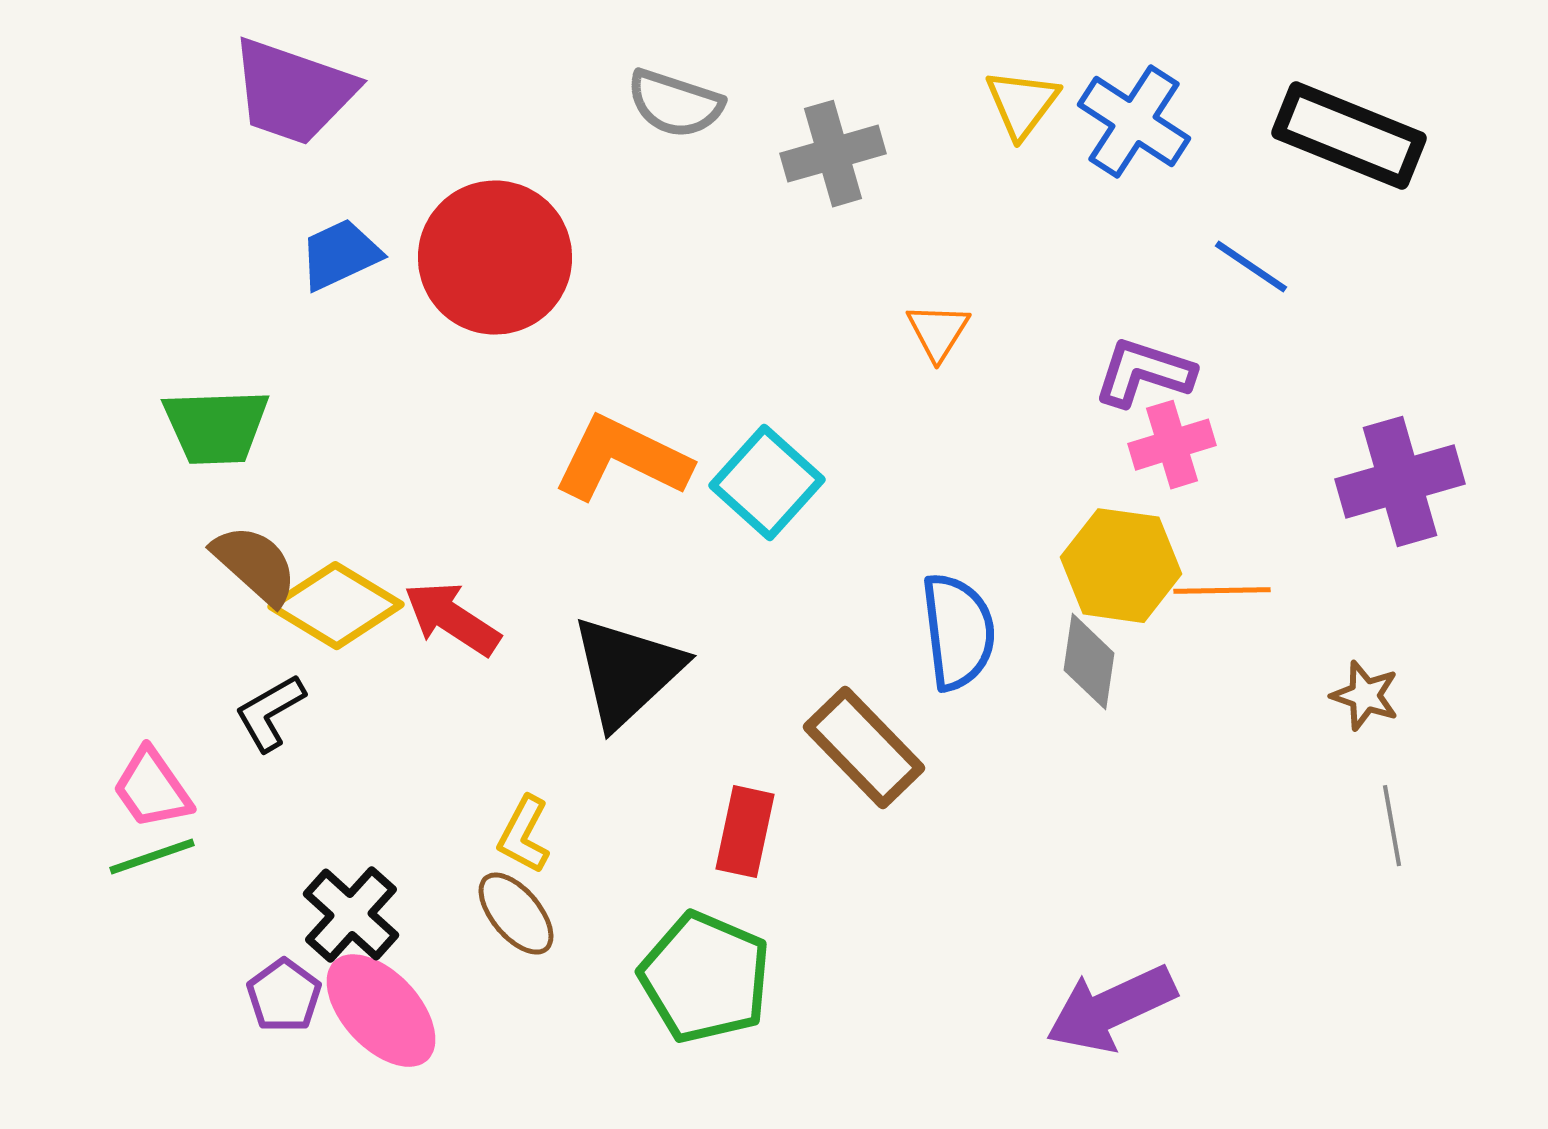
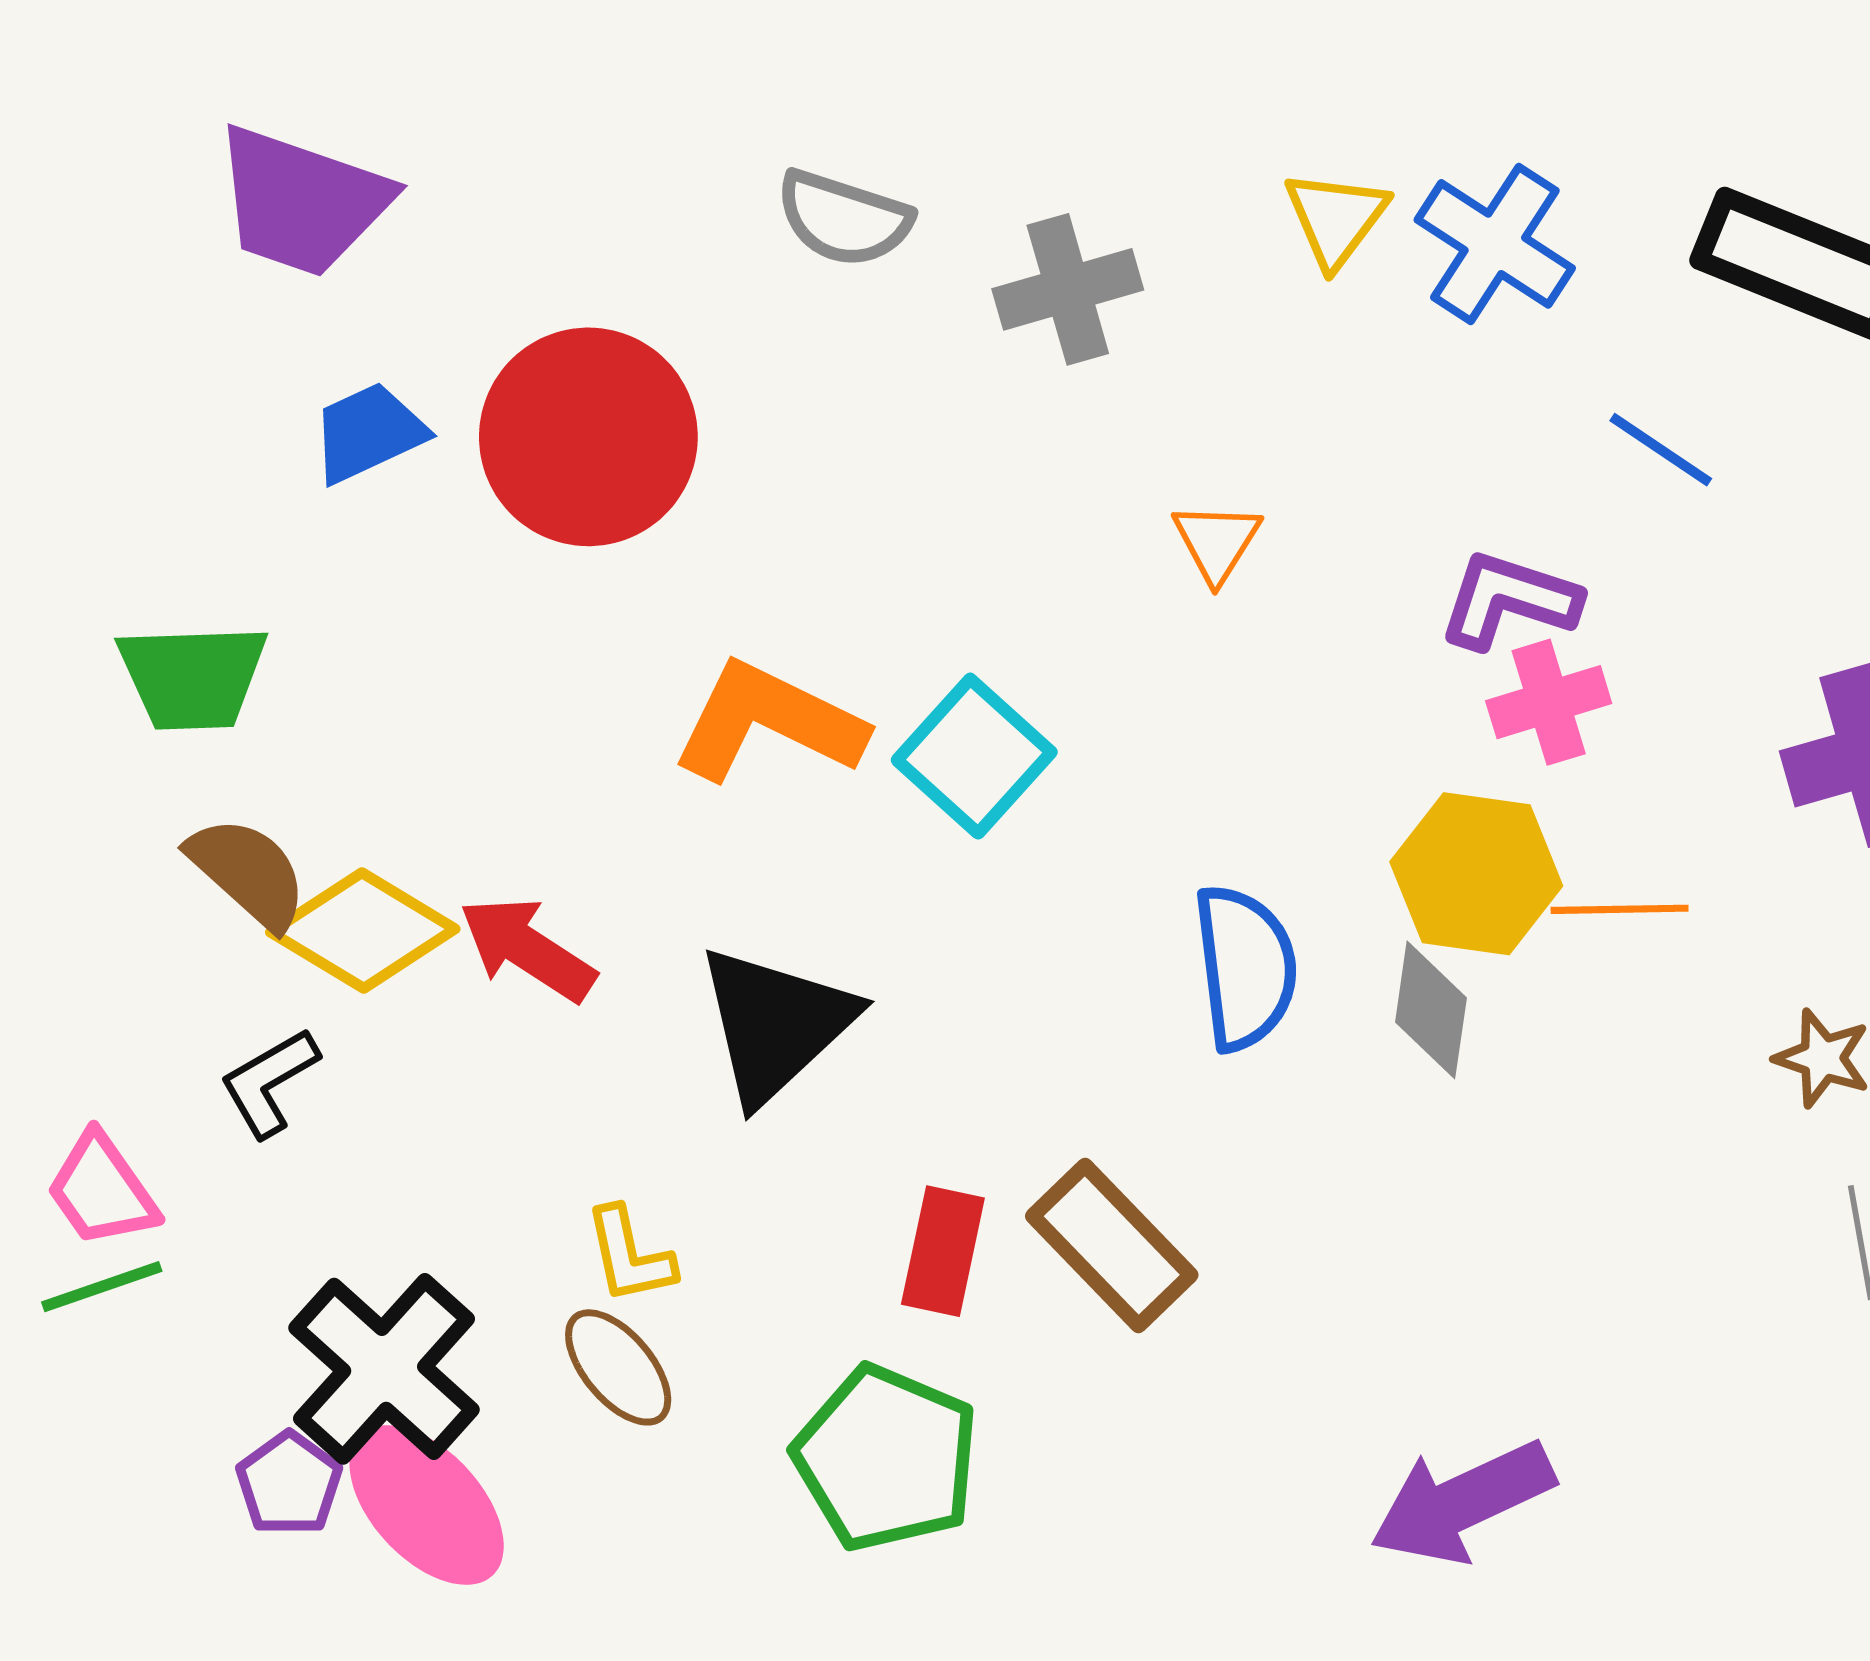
brown rectangle: (864, 748) -> (1112, 1245), moved
yellow L-shape: (524, 835) -> (629, 1255), turned -40
black cross: (351, 915) -> (384, 1369), size x1.4

